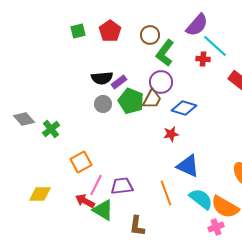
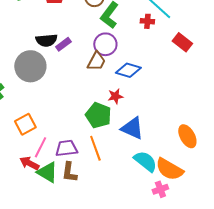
green pentagon: (131, 101) -> (98, 115), moved
gray circle: (103, 104) -> (30, 66), moved, size x1.8
orange line: (166, 193) -> (95, 148), moved
brown L-shape: (137, 226) -> (69, 172), moved

